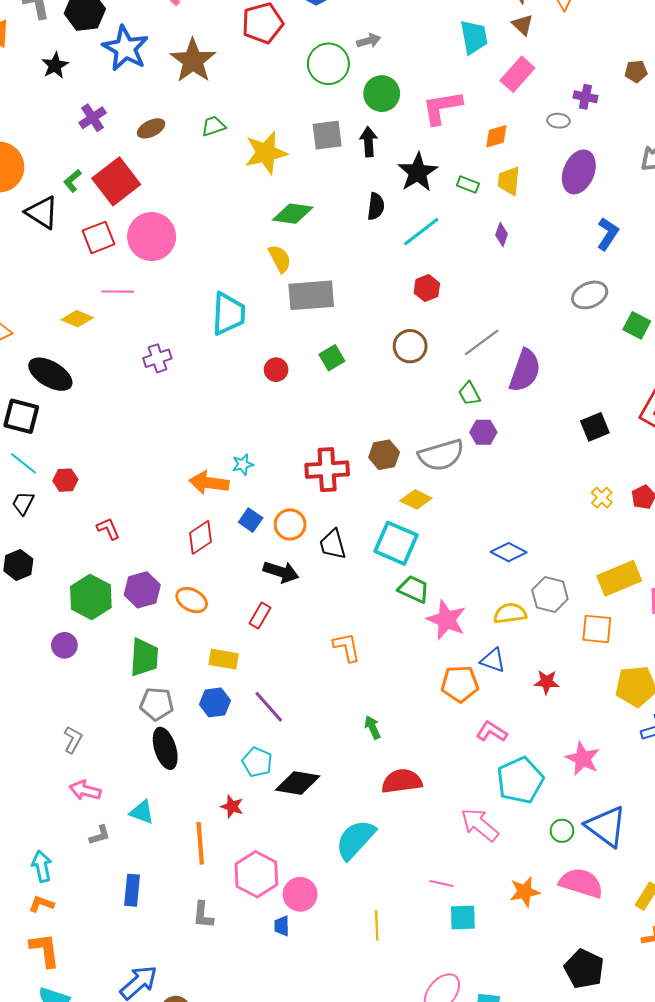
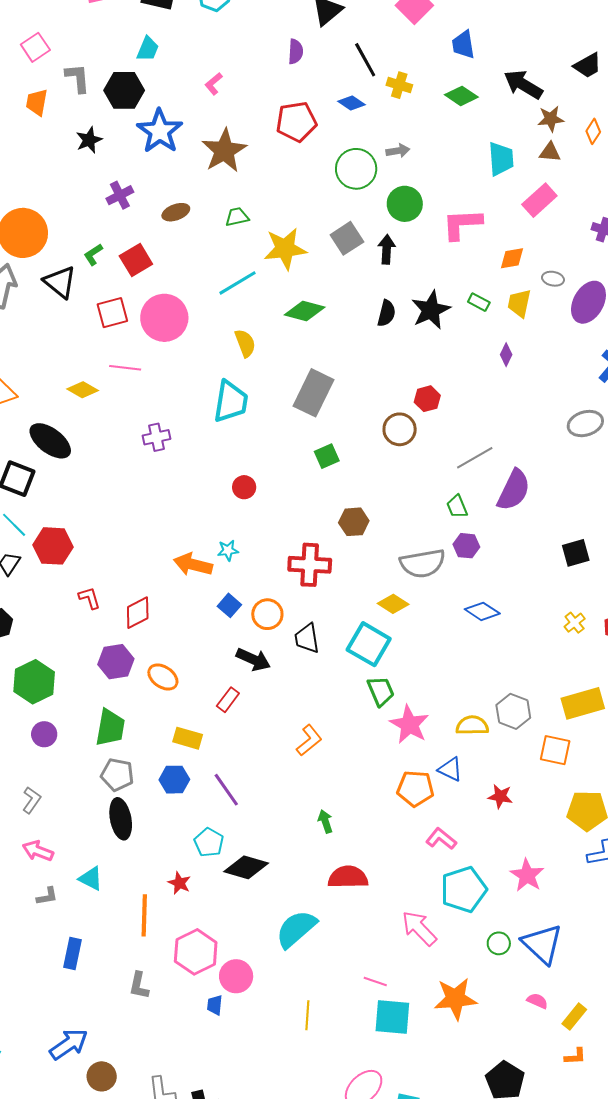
brown triangle: (523, 25) -> (550, 152), turned -45
gray ellipse: (558, 121) -> (553, 279), moved
gray square: (327, 135) -> (347, 238), turned -32
black star: (418, 172) -> (431, 310), moved
red square: (116, 181) -> (136, 260), size x0.7
cyan line: (421, 232) -> (237, 283), moved
yellow semicircle: (280, 259) -> (245, 343), moved
gray rectangle: (311, 295) -> (314, 393), turned -66
brown circle: (410, 346) -> (400, 429), moved
red circle: (276, 370) -> (244, 487), moved
brown hexagon: (384, 455) -> (354, 522), moved
red hexagon: (65, 480) -> (53, 546), size x1.6
red diamond: (201, 537) -> (138, 613), moved
blue diamond: (509, 552) -> (482, 611), moved
green trapezoid: (414, 589) -> (381, 691), turned 36
green hexagon: (91, 597) -> (34, 682), moved
purple circle: (64, 645) -> (44, 734), moved
orange L-shape: (347, 647) -> (309, 740), turned 56
pink semicircle: (581, 883) -> (537, 1001), moved, size x0.5
orange star: (525, 892) -> (456, 999), size x1.4
cyan square: (463, 918) -> (392, 1017), size x1.4

